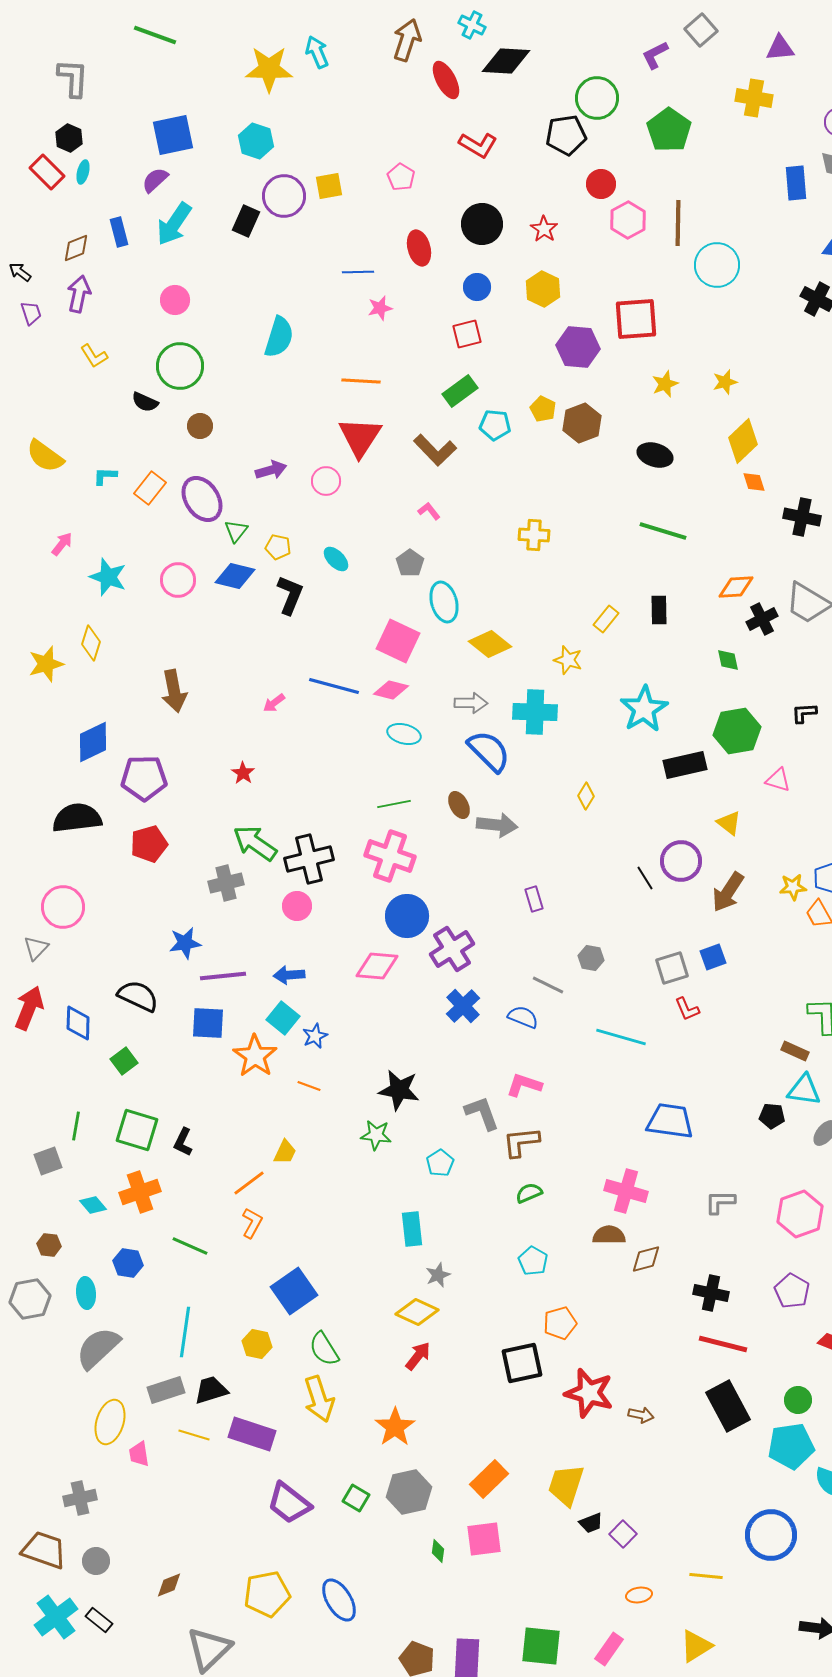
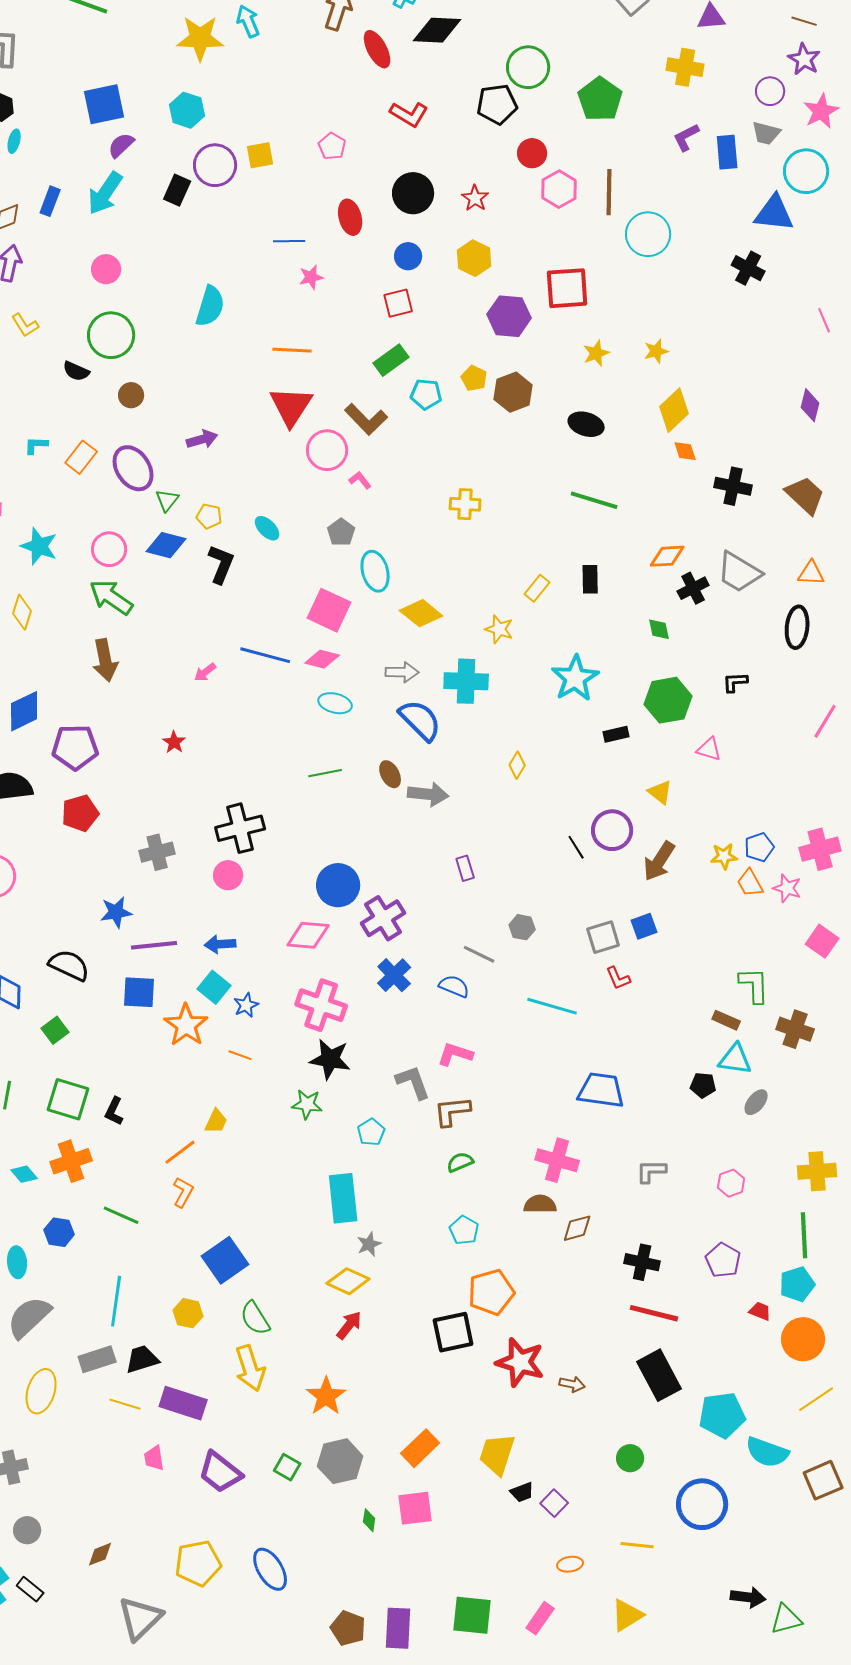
purple L-shape: (655, 55) -> (686, 137), moved
purple semicircle: (155, 180) -> (121, 145), moved
blue rectangle: (119, 232) -> (50, 201), turned 36
pink circle: (326, 481) -> (327, 450), moved, size x1.4
black rectangle: (685, 765) -> (616, 734), size x0.6
green arrow: (255, 843) -> (111, 597), moved
pink cross: (390, 856) -> (321, 1005), moved
pink hexagon: (800, 1214) -> (731, 1183), size x0.6
cyan rectangle: (412, 1229) -> (343, 1198), size x1.4
orange pentagon: (560, 1323) -> (491, 1292), size x1.4
green circle: (798, 1400) -> (630, 1458), moved
pink trapezoid: (139, 1454) -> (154, 1458), moved

